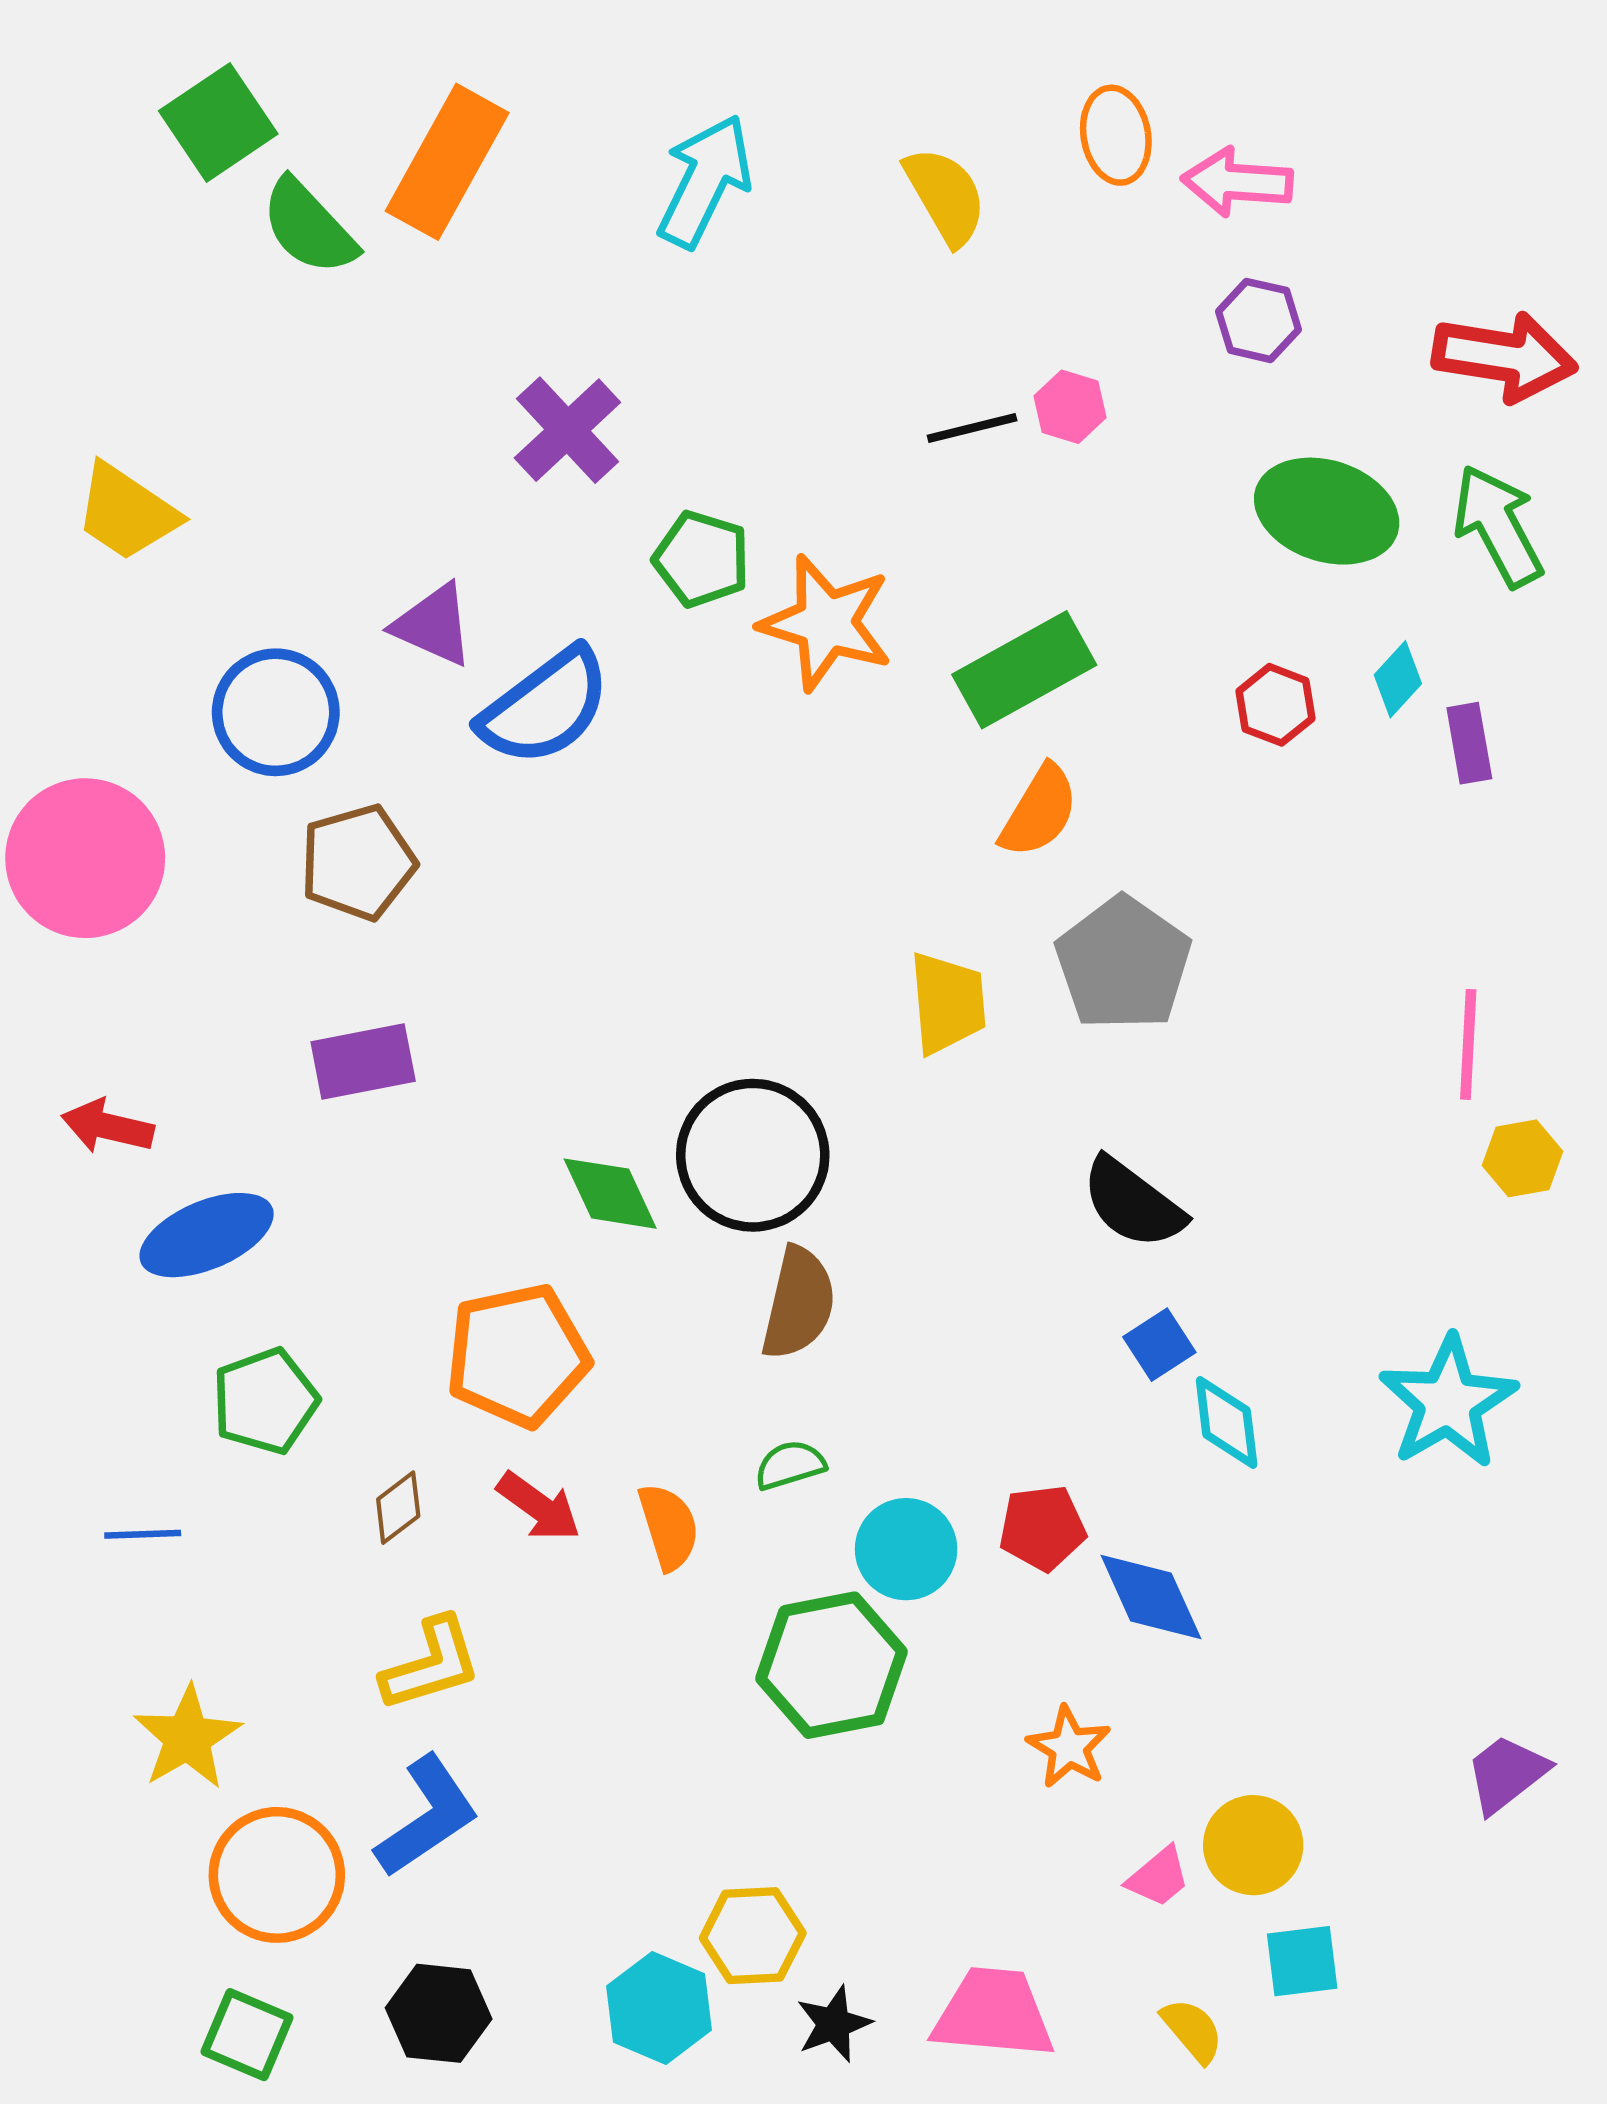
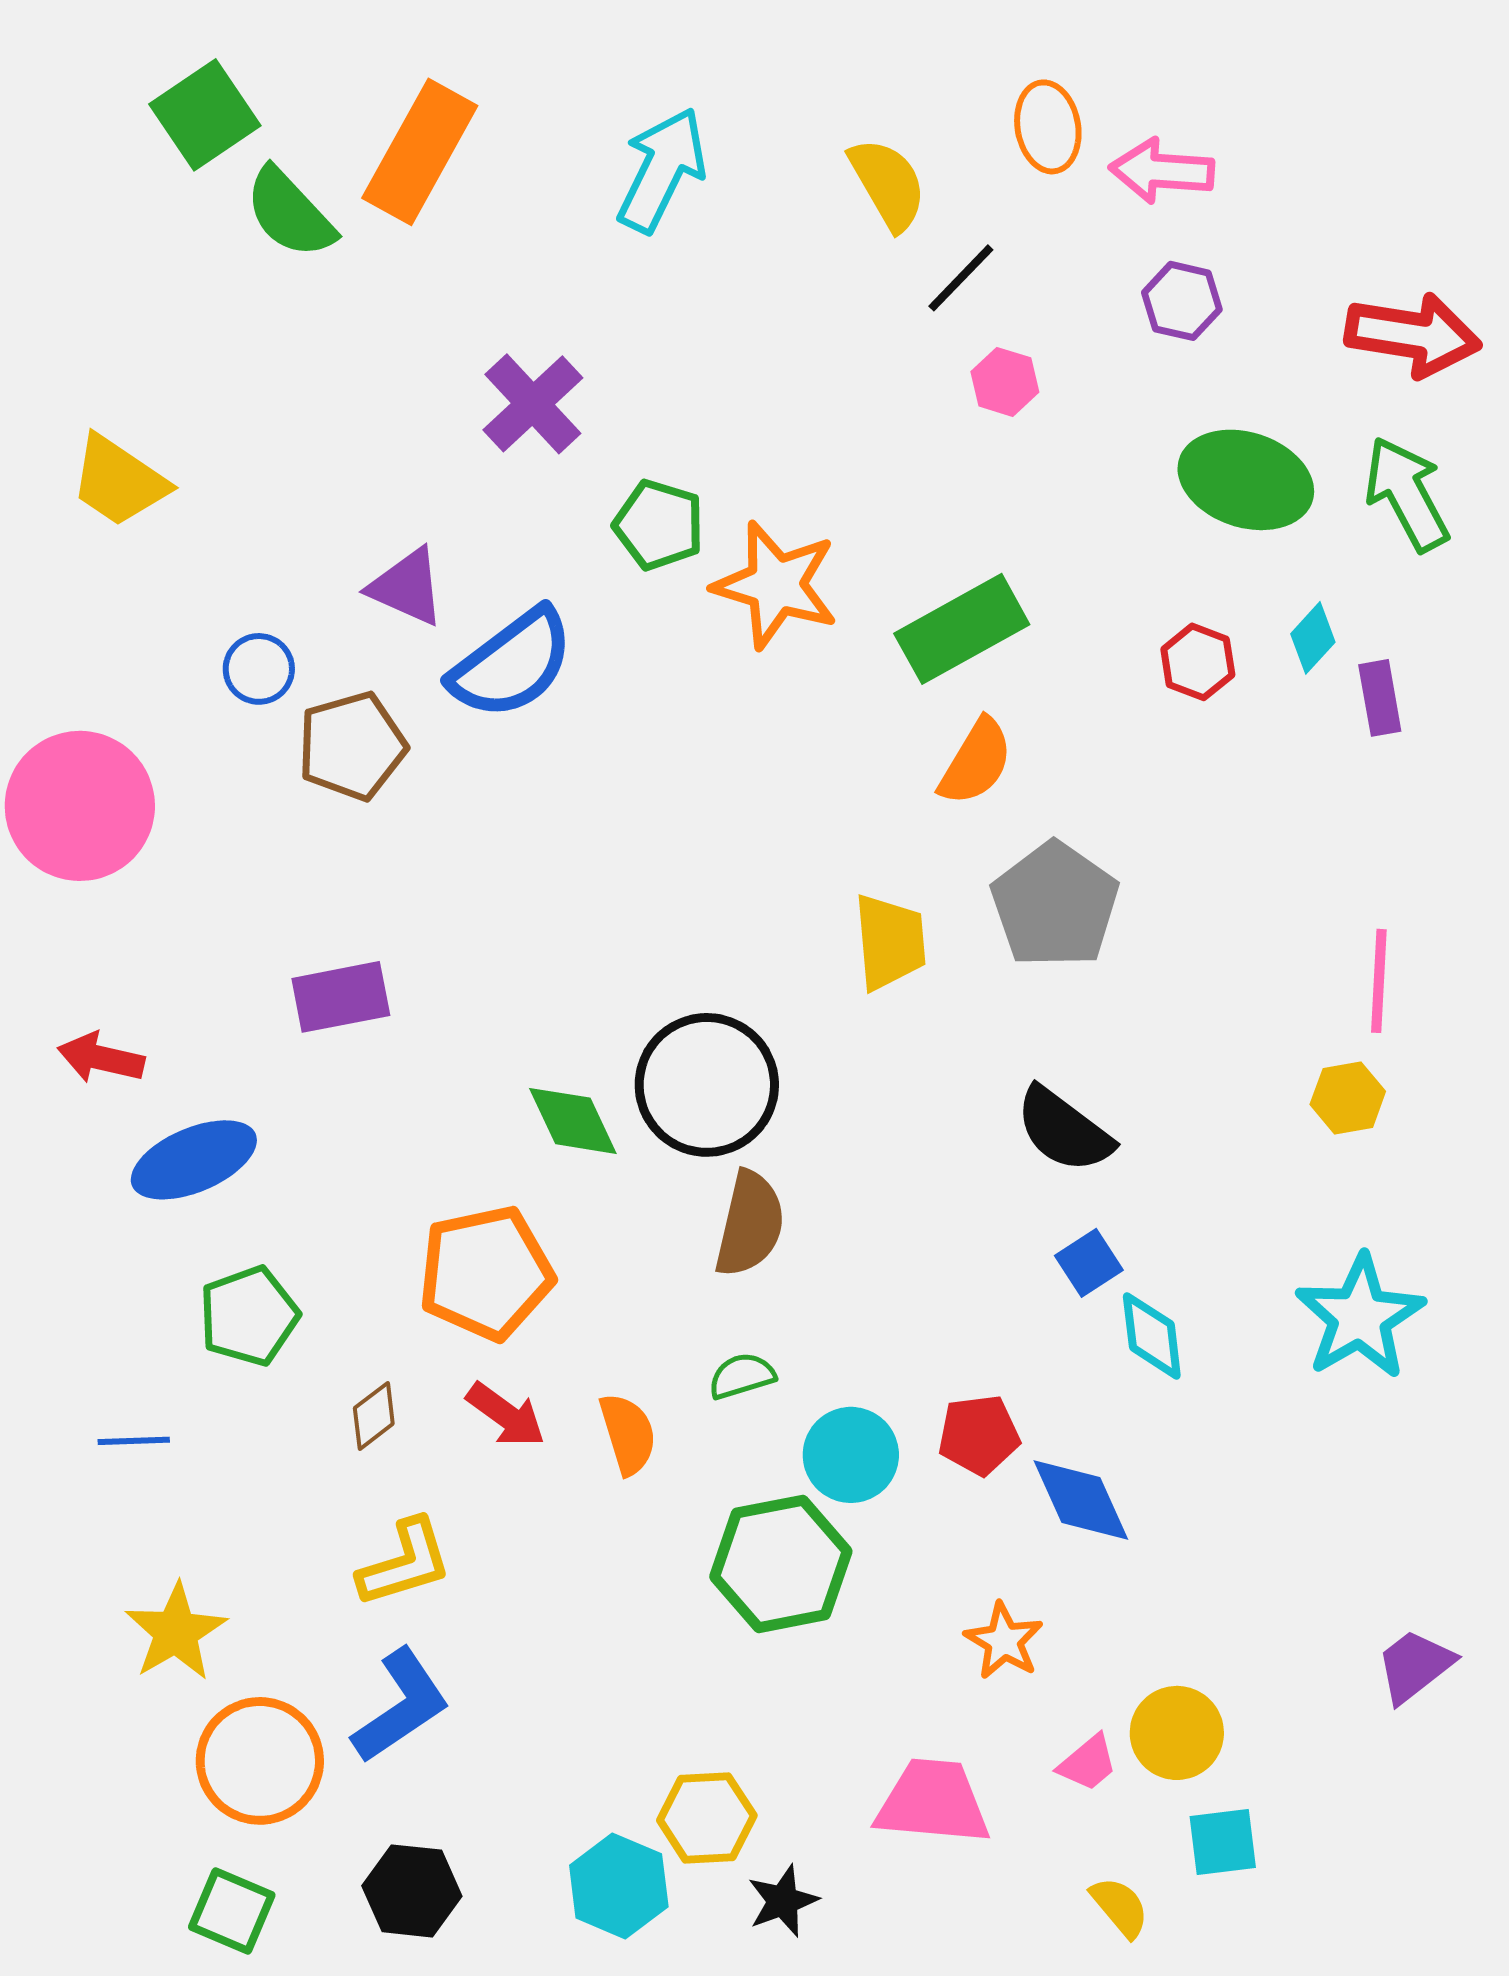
black line: (972, 428) -> (961, 278), moved, turned -32
blue circle: (276, 712) -> (259, 669), size x0.6
brown pentagon: (358, 862) -> (352, 746), moved
yellow hexagon: (1523, 1158) -> (1348, 1098), moved
pink trapezoid: (993, 2013) -> (933, 1802), moved

